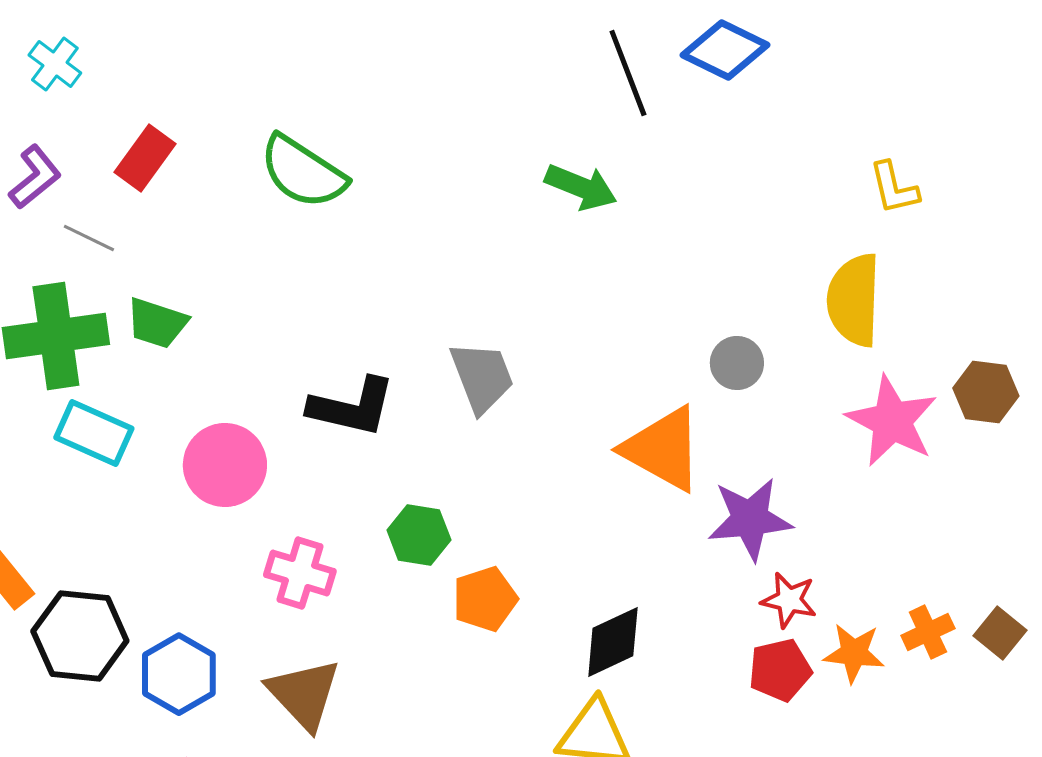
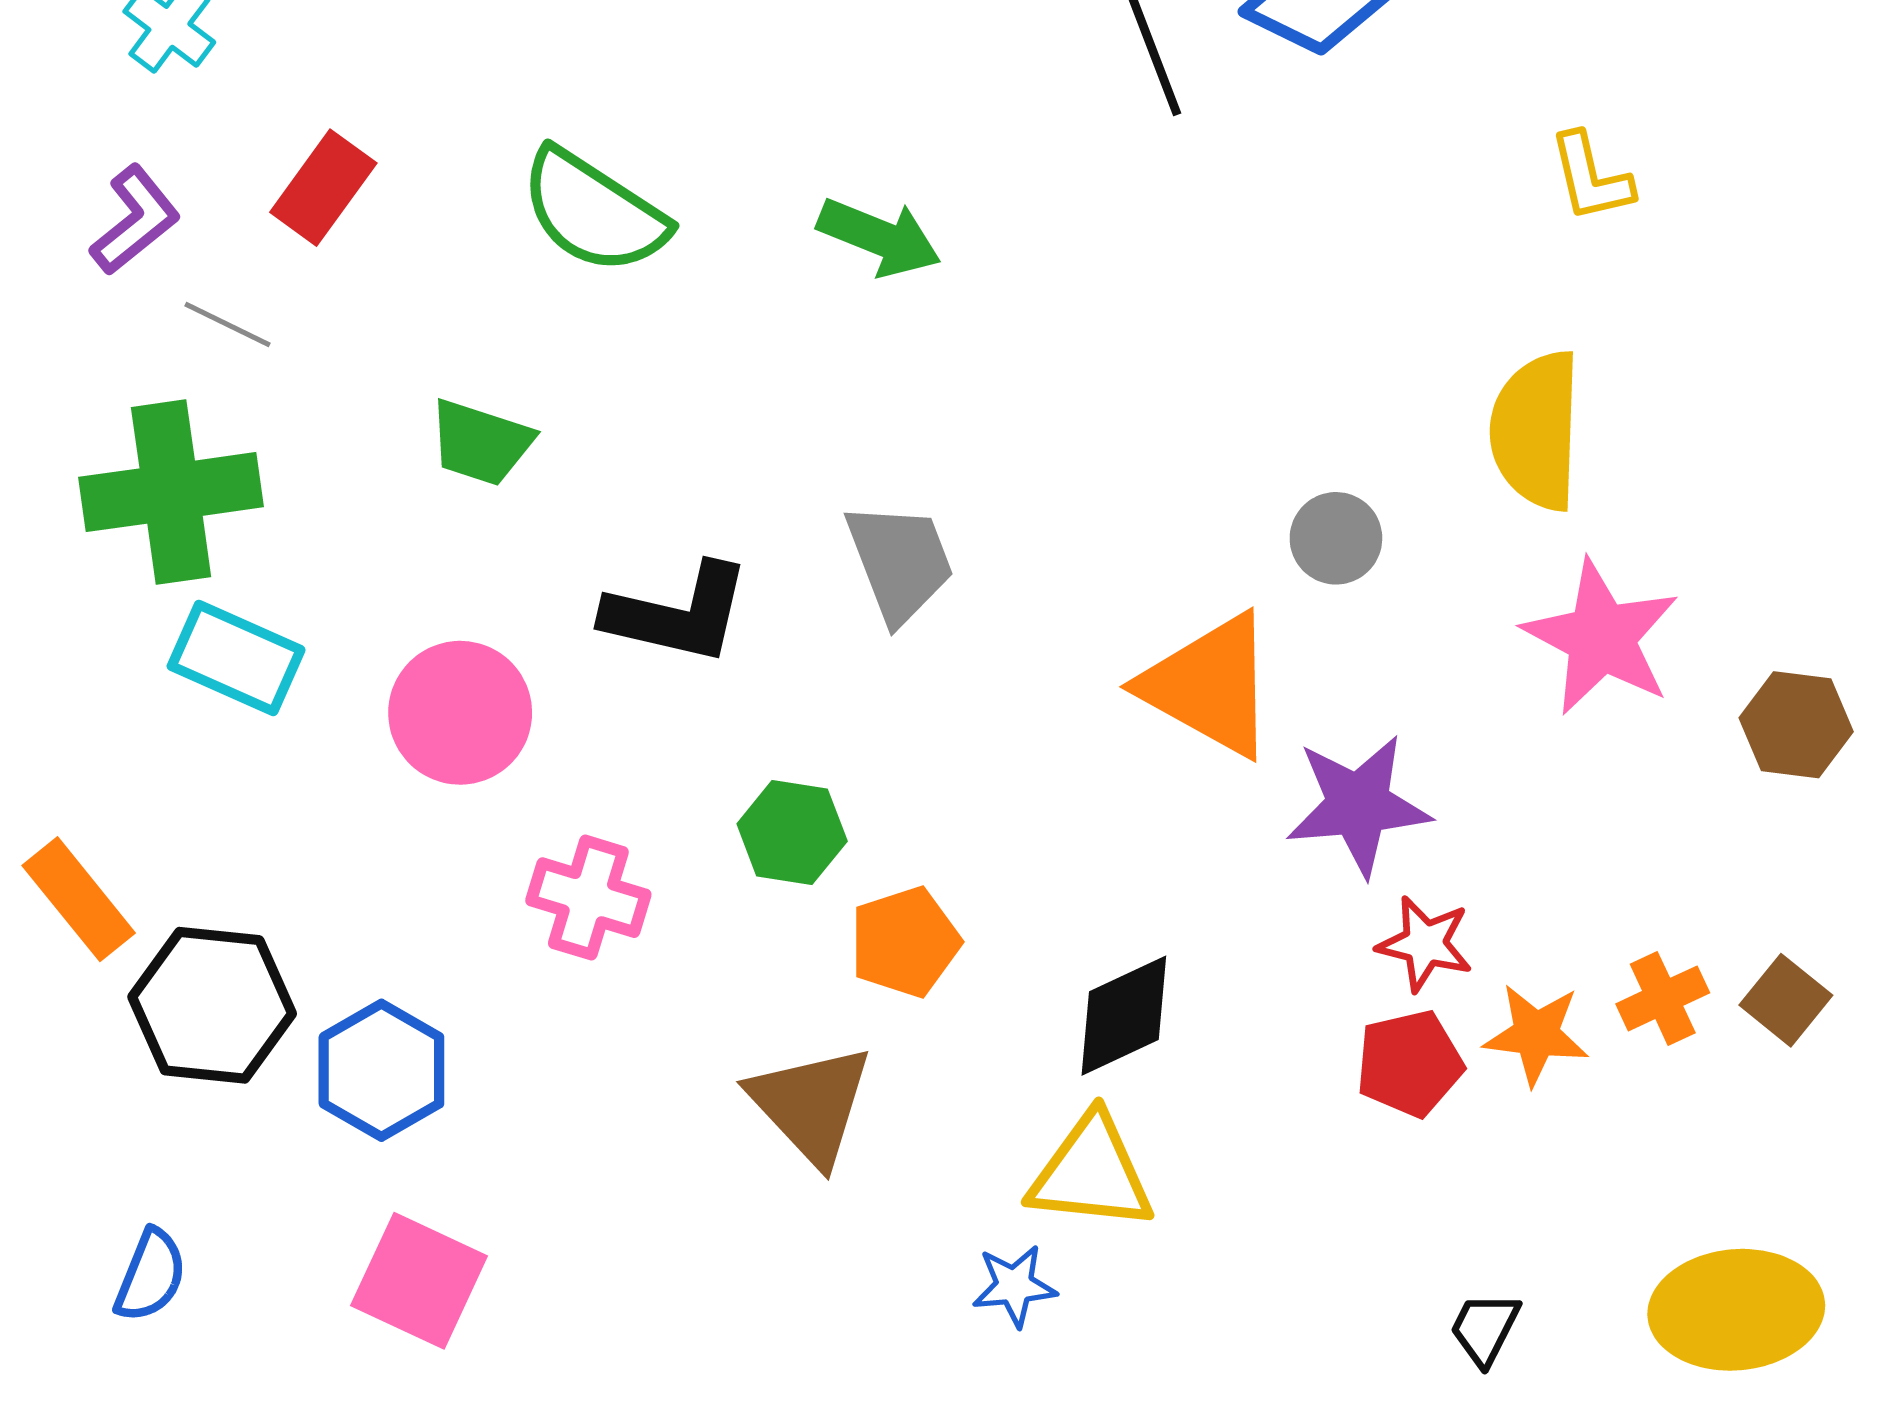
green arrow: (581, 187) -> (879, 237), moved
yellow L-shape: (894, 188) -> (1591, 177), moved
green trapezoid: (157, 323) -> (481, 442), moved
brown hexagon: (986, 392) -> (1796, 725), moved
brown triangle: (304, 694) -> (811, 1104), moved

